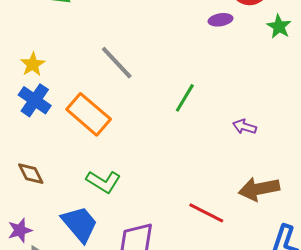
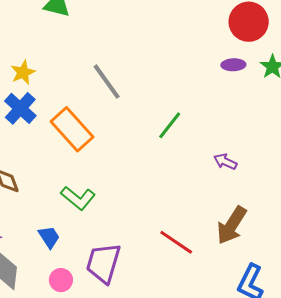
purple ellipse: (220, 20) -> (233, 65), moved
brown arrow: (259, 189) -> (232, 225), turned -54
blue trapezoid: (80, 224) -> (49, 237), size x0.6

